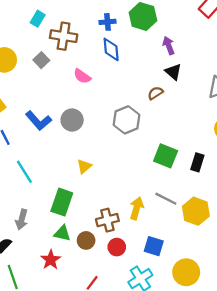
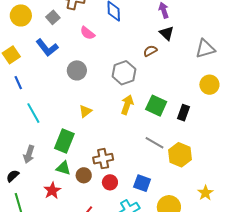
blue L-shape: (38, 121) -> (47, 48), moved
yellow arrow: (137, 208) -> (127, 105), moved

